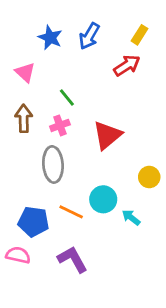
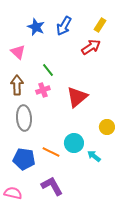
gray ellipse: (53, 164) -> (24, 118), moved
pink semicircle: (18, 255) -> (13, 193), moved

